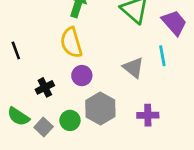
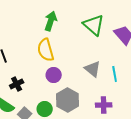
cyan line: (162, 56) -> (115, 74), moved
black cross: (45, 87) -> (17, 84), moved

